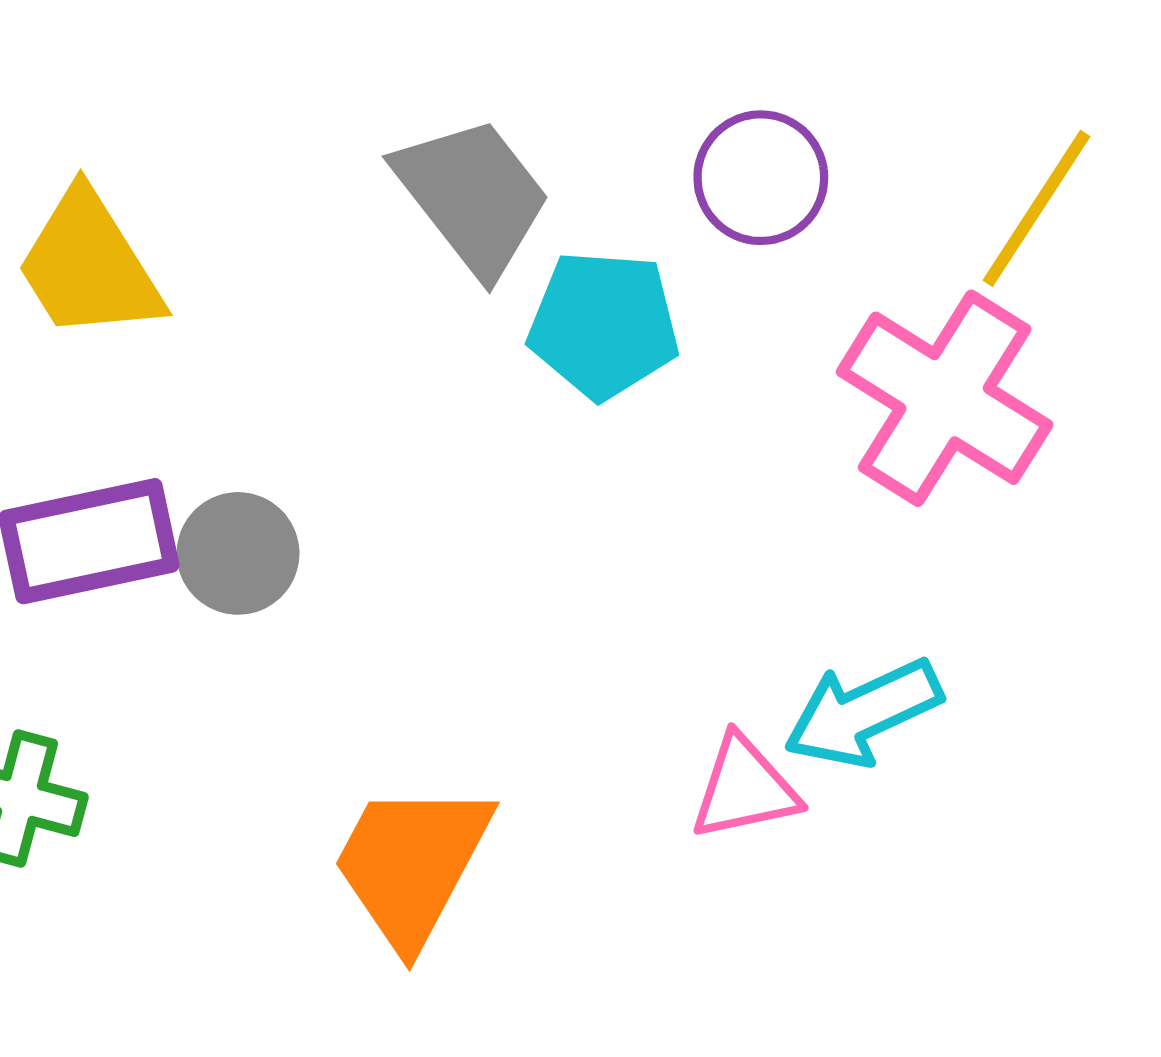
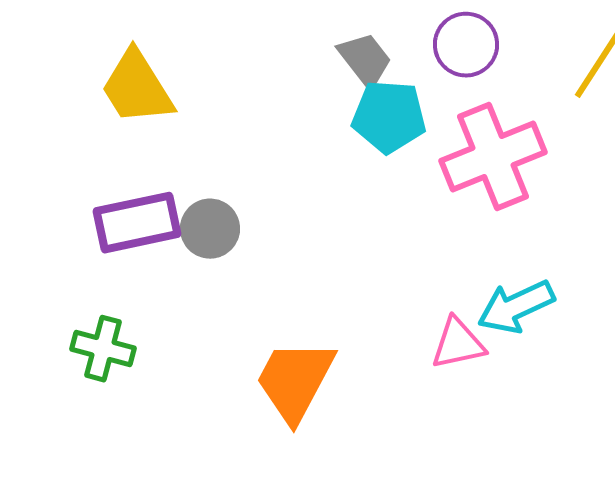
gray trapezoid: (473, 196) -> (365, 60), moved, size x0.7
pink cross: (945, 398) -> (493, 157), moved, turned 36

